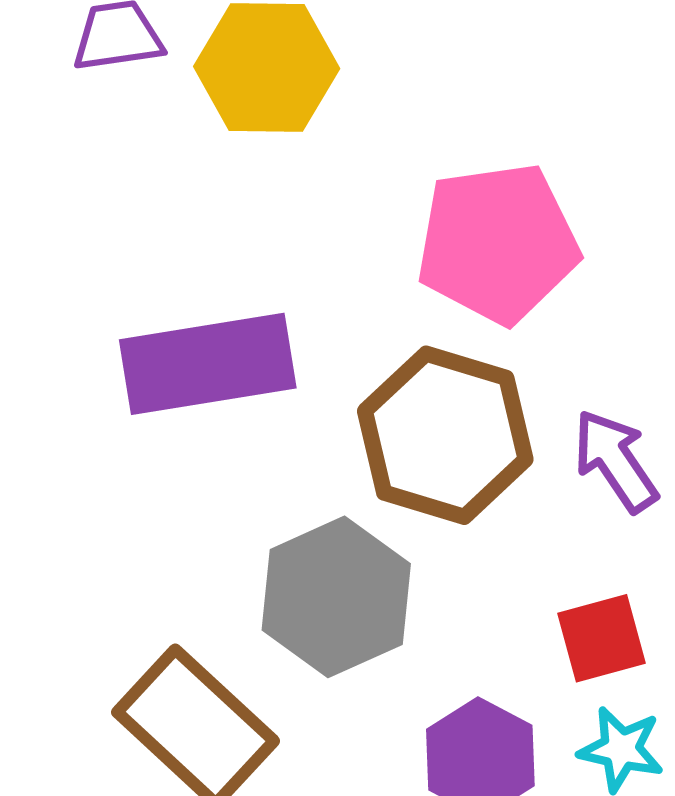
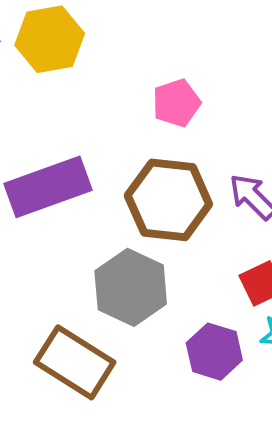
pink pentagon: (498, 243) -> (176, 103), size x0.6

